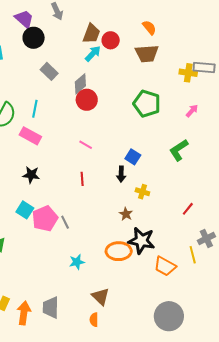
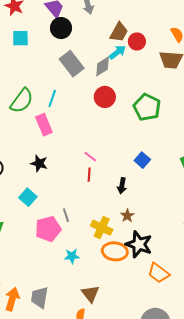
gray rectangle: (49, 71) -> (72, 64), size x1.4
gray diamond: (80, 84) -> (103, 66), moved
green pentagon: (147, 104) -> (147, 107), moved
pink rectangle: (30, 136) -> (44, 125), turned 30
pink line: (86, 145) -> (90, 157), moved
black arrow: (121, 174) -> (122, 186), moved
yellow cross: (142, 192) -> (102, 228), moved, size x1.5
pink pentagon: (45, 219) -> (48, 229), moved

